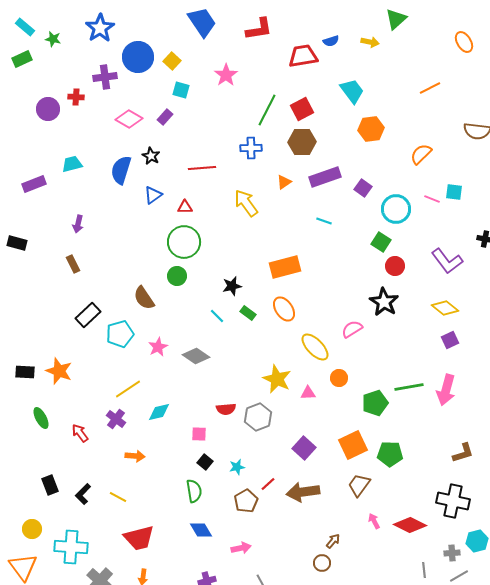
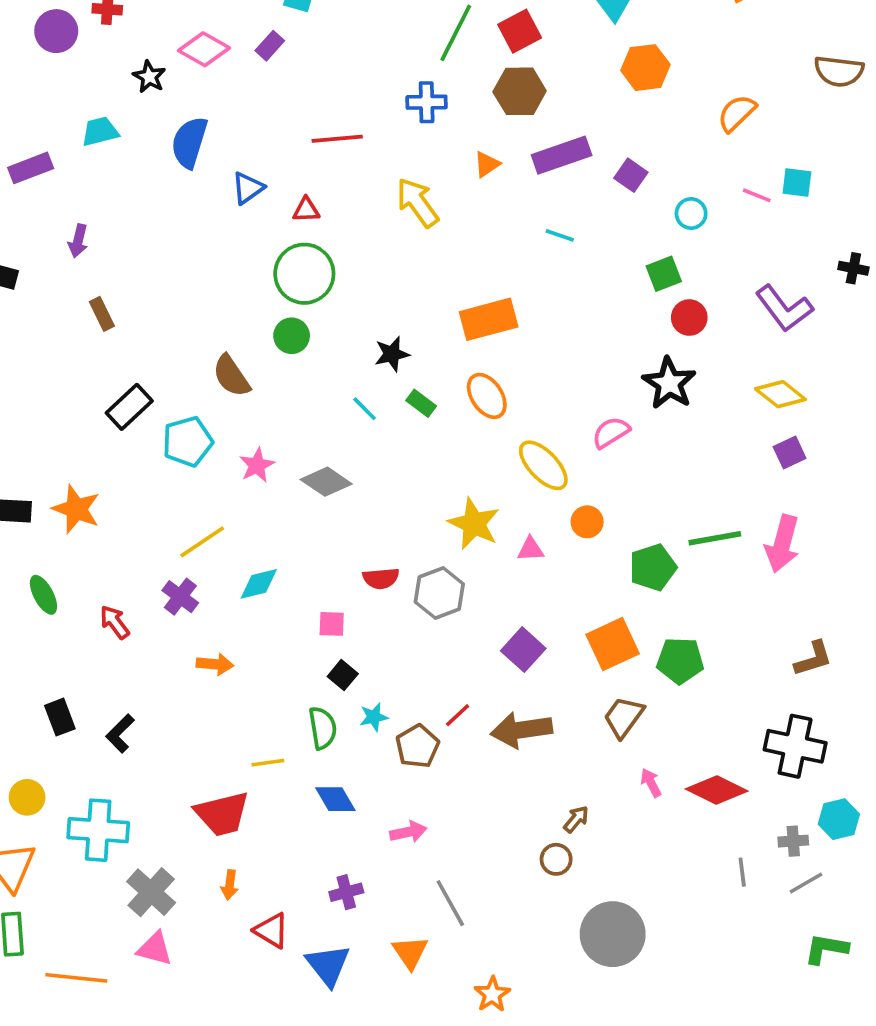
black star: (151, 156) -> (149, 77), moved
cyan circle: (396, 209) -> (691, 214), size x0.6
purple arrow: (78, 224) -> (78, 241), moved
green square: (381, 242) -> (664, 274), turned 36
cyan star: (237, 467) -> (374, 717), moved
yellow line: (118, 497) -> (268, 763), moved, turned -36

